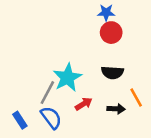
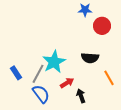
red circle: (111, 33) -> (102, 26), moved
black arrow: (116, 109) -> (81, 96), moved, turned -112
blue rectangle: (20, 120) -> (16, 73), moved

